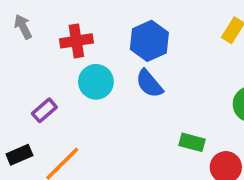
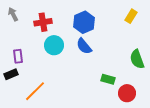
purple rectangle: (44, 110) -> (18, 56), moved, turned -56
black rectangle: (19, 155) -> (11, 74), moved

